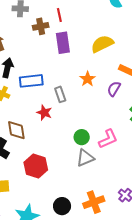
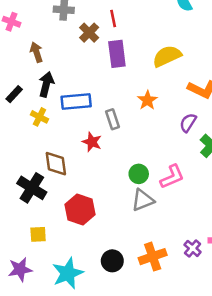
brown cross: (41, 26) -> (89, 33), turned -35
purple semicircle: (114, 89) -> (188, 123), moved

